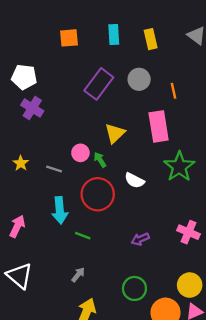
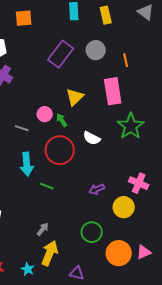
orange square: (69, 38) -> (24, 18), moved
gray arrow: (78, 275) -> (43, 229), moved
yellow circle: (190, 285) -> (124, 207), moved

